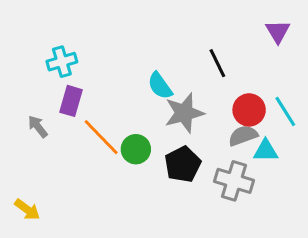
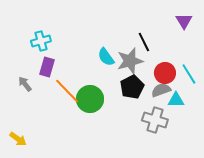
gray star: (184, 113) -> (130, 61), moved
green circle: (136, 149) -> (90, 99), size x1.4
black pentagon: (183, 164) -> (132, 87), moved

